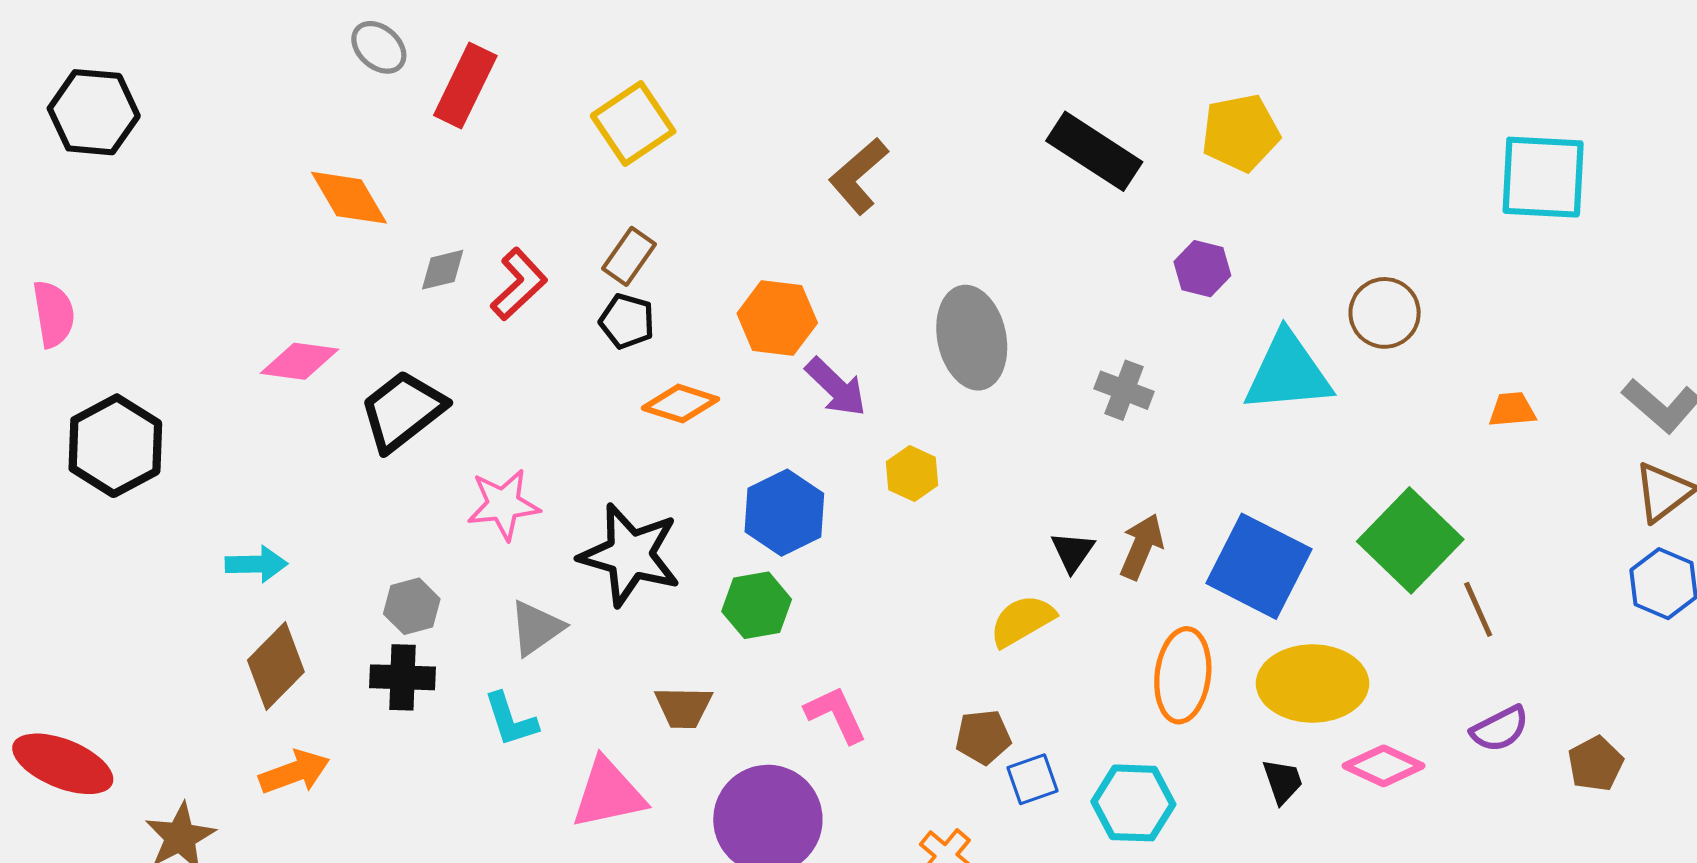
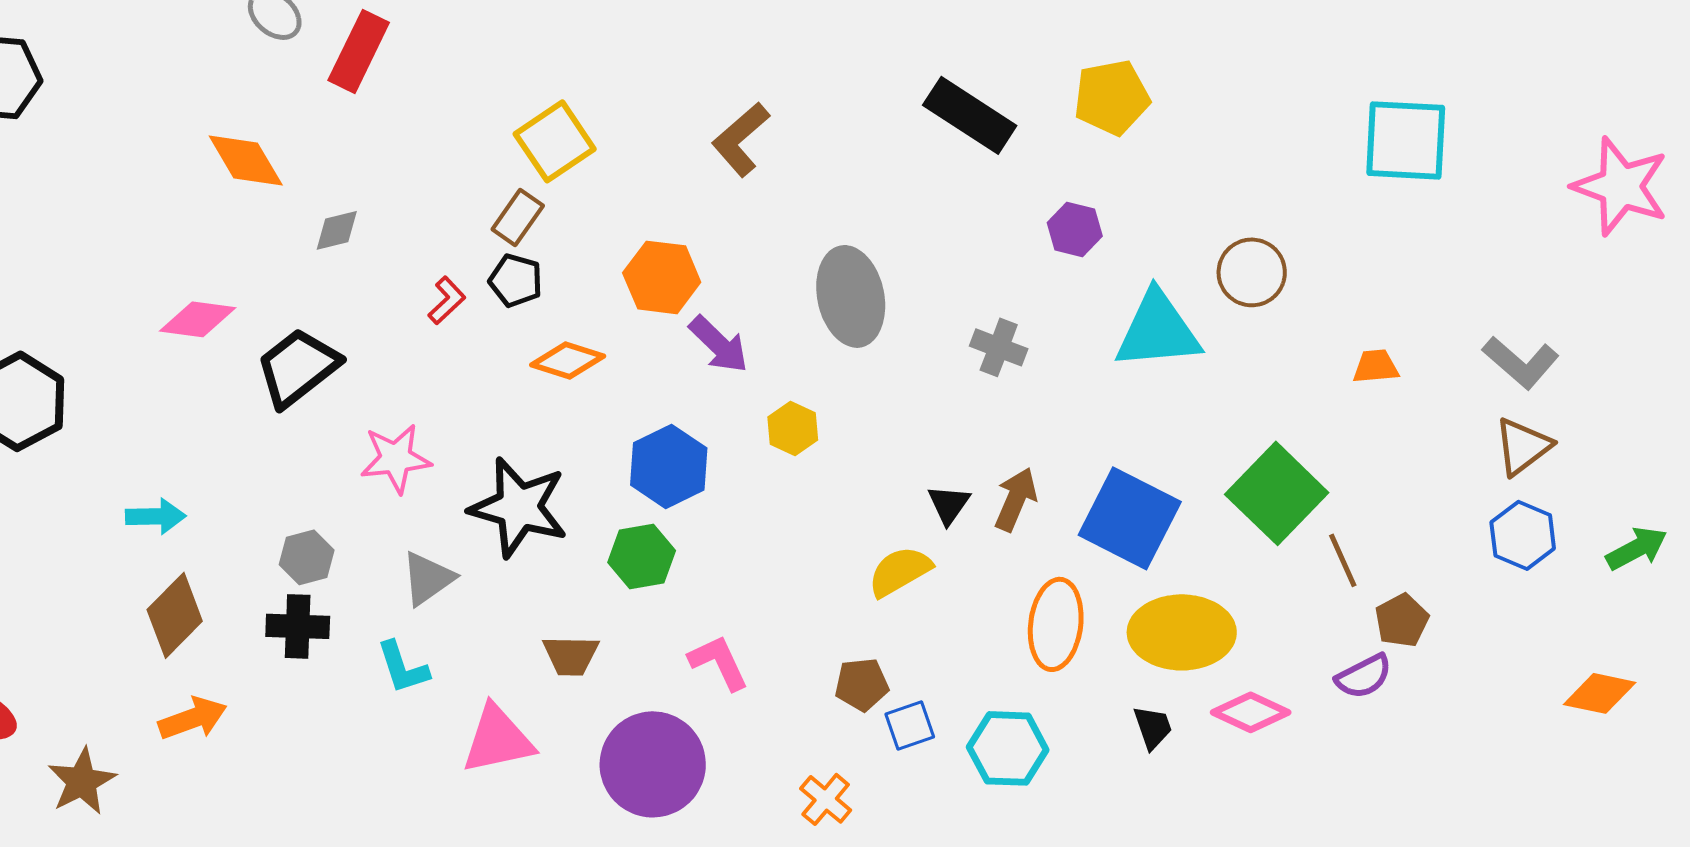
yellow square: (633, 124) -> (555, 141), moved
red L-shape: (519, 284) -> (447, 300), moved, size x0.7
brown pentagon: (1596, 764) -> (1402, 620), moved

